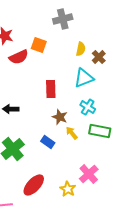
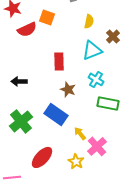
brown cross: (99, 57) -> (113, 36), moved
yellow arrow: (72, 133) -> (80, 133), moved
blue rectangle: (48, 142) -> (56, 114), size x1.6

